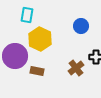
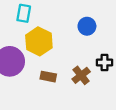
brown rectangle: (37, 71) -> (48, 77), moved

